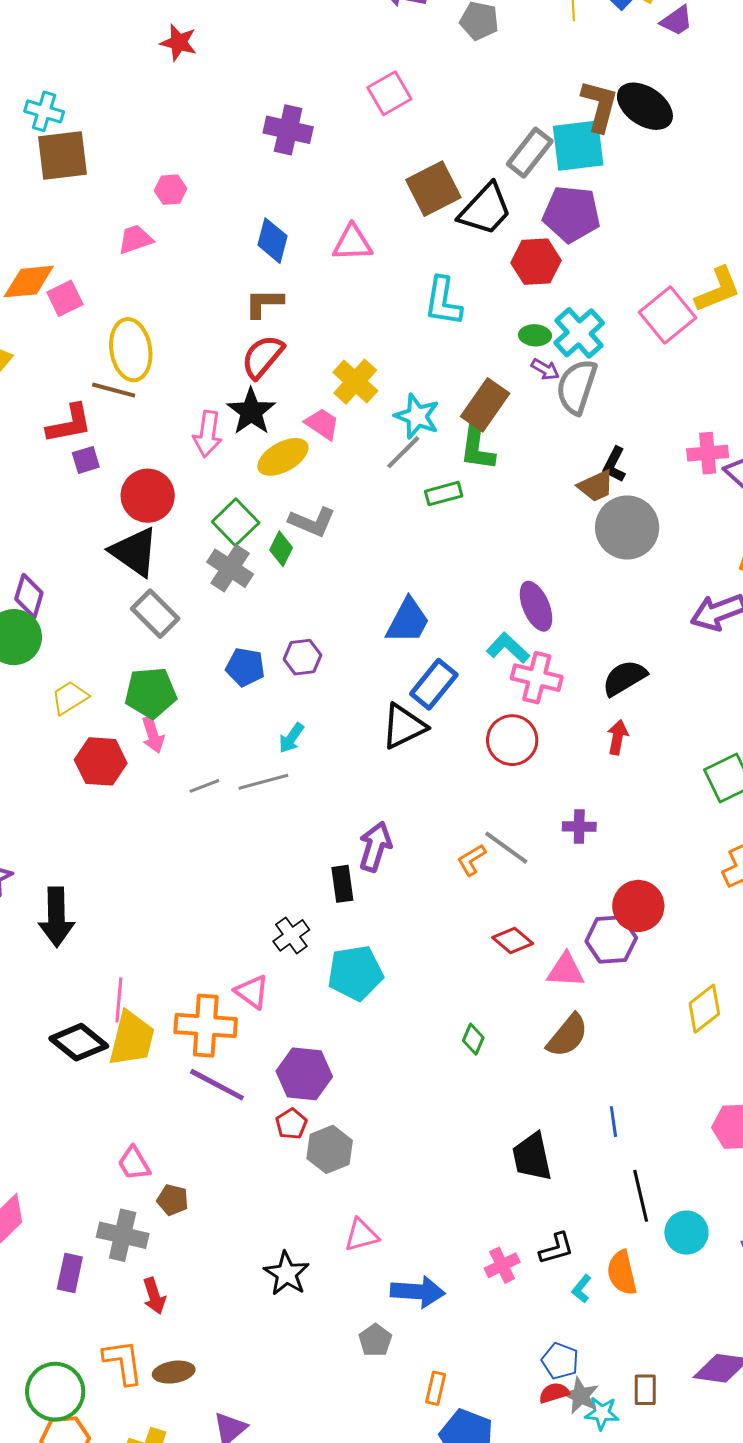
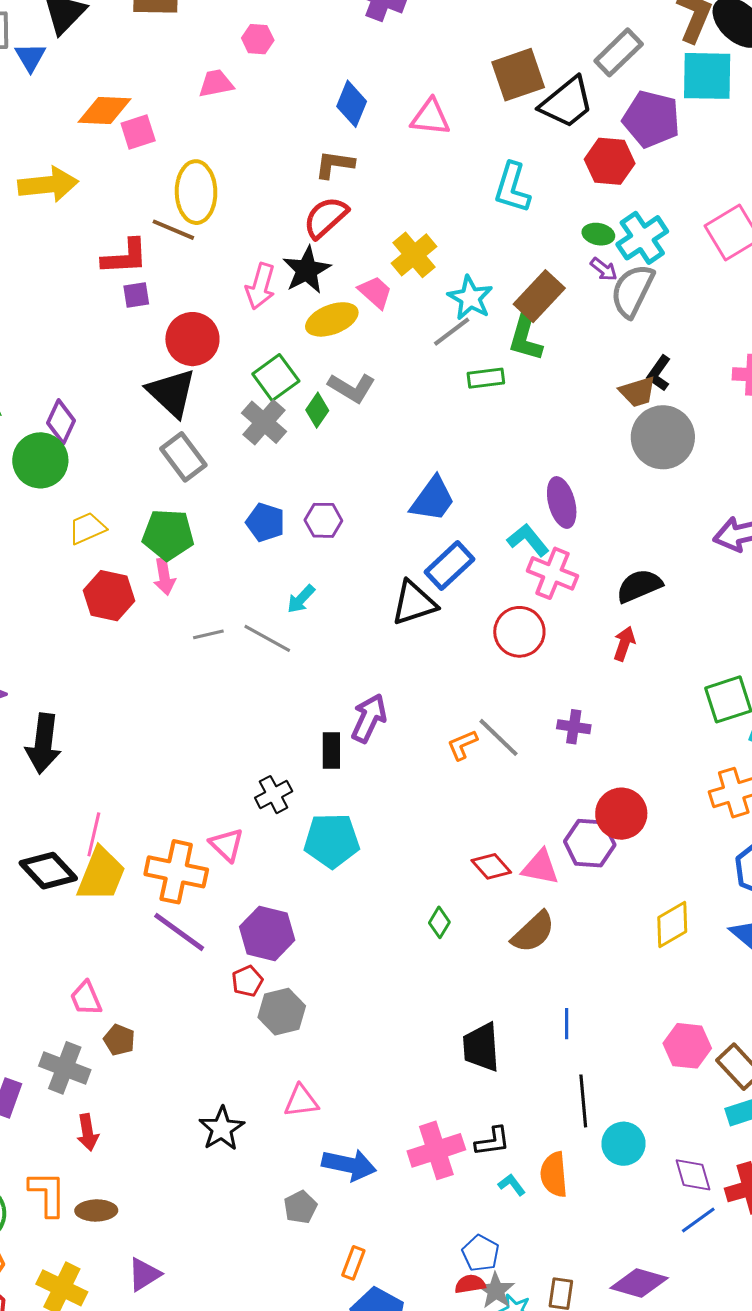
cyan square: (578, 146) -> (707, 76), moved
gray line: (263, 782) -> (267, 638), turned 36
red diamond: (513, 941) -> (491, 866), moved
pink cross: (502, 1265) -> (436, 1150), size x1.6
cyan L-shape: (582, 1289) -> (512, 1185), turned 96

